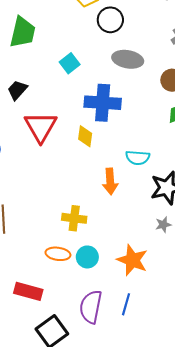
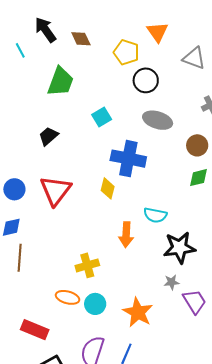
red triangle: (41, 127) -> (55, 191), moved
yellow cross: (74, 218) -> (87, 265), turned -30

